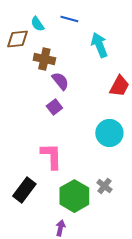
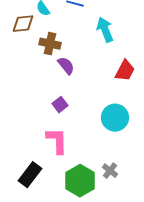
purple square: (54, 107) -> (60, 105), moved

